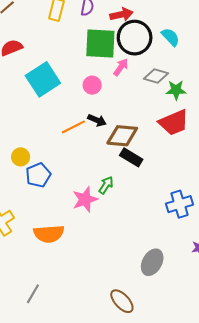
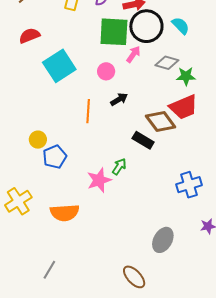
black arrow: (97, 120) -> (119, 99), moved, turned -54
orange line: (73, 127) -> (88, 111), turned -60
brown diamond: (122, 136) -> (161, 121), moved, turned 48

